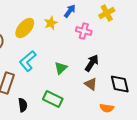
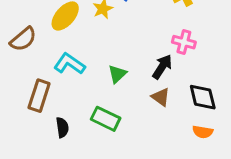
pink cross: (84, 31) -> (184, 42), moved
cyan L-shape: (28, 61) -> (69, 64), turned 75
orange semicircle: (107, 108) -> (203, 132), moved

